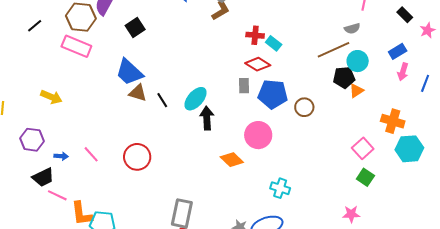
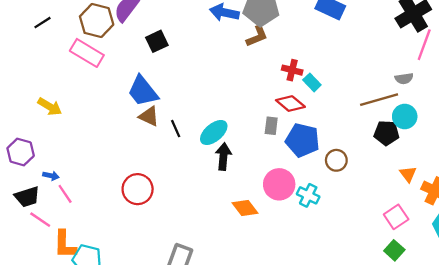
orange triangle: (356, 91) -> (408, 174), moved, turned -42
pink line: (91, 154) -> (65, 194), moved
cyan cross: (280, 188) -> (308, 195), moved

